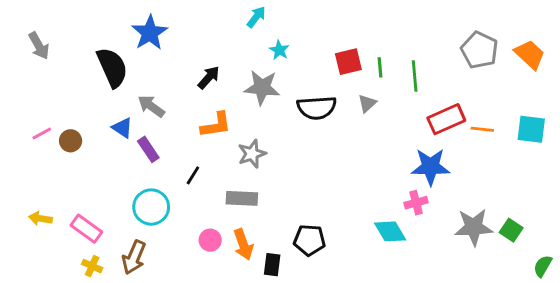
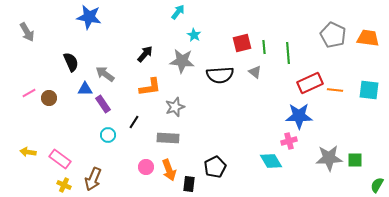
blue star: (150, 33) -> (89, 17), moved, turned -30
orange trapezoid: (530, 54) -> (368, 38), turned -35
black semicircle: (112, 67) -> (71, 62), moved, size x0.7
gray triangle: (367, 103) -> (255, 72), turned -40
blue triangle: (122, 128) -> (85, 89), turned -35
cyan circle: (151, 207) -> (108, 135), moved, size x0.6
green square: (511, 230) -> (355, 160), turned -35
black pentagon: (310, 240) -> (215, 167), turned -30

